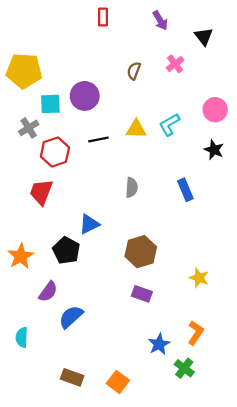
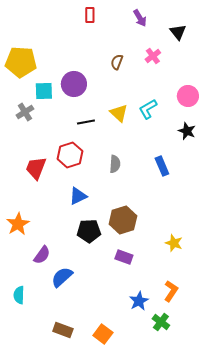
yellow triangle: (136, 129) -> (119, 113), turned 42
red hexagon: (55, 152) -> (70, 155), moved
black pentagon: (66, 250) -> (89, 231), moved, turned -30

